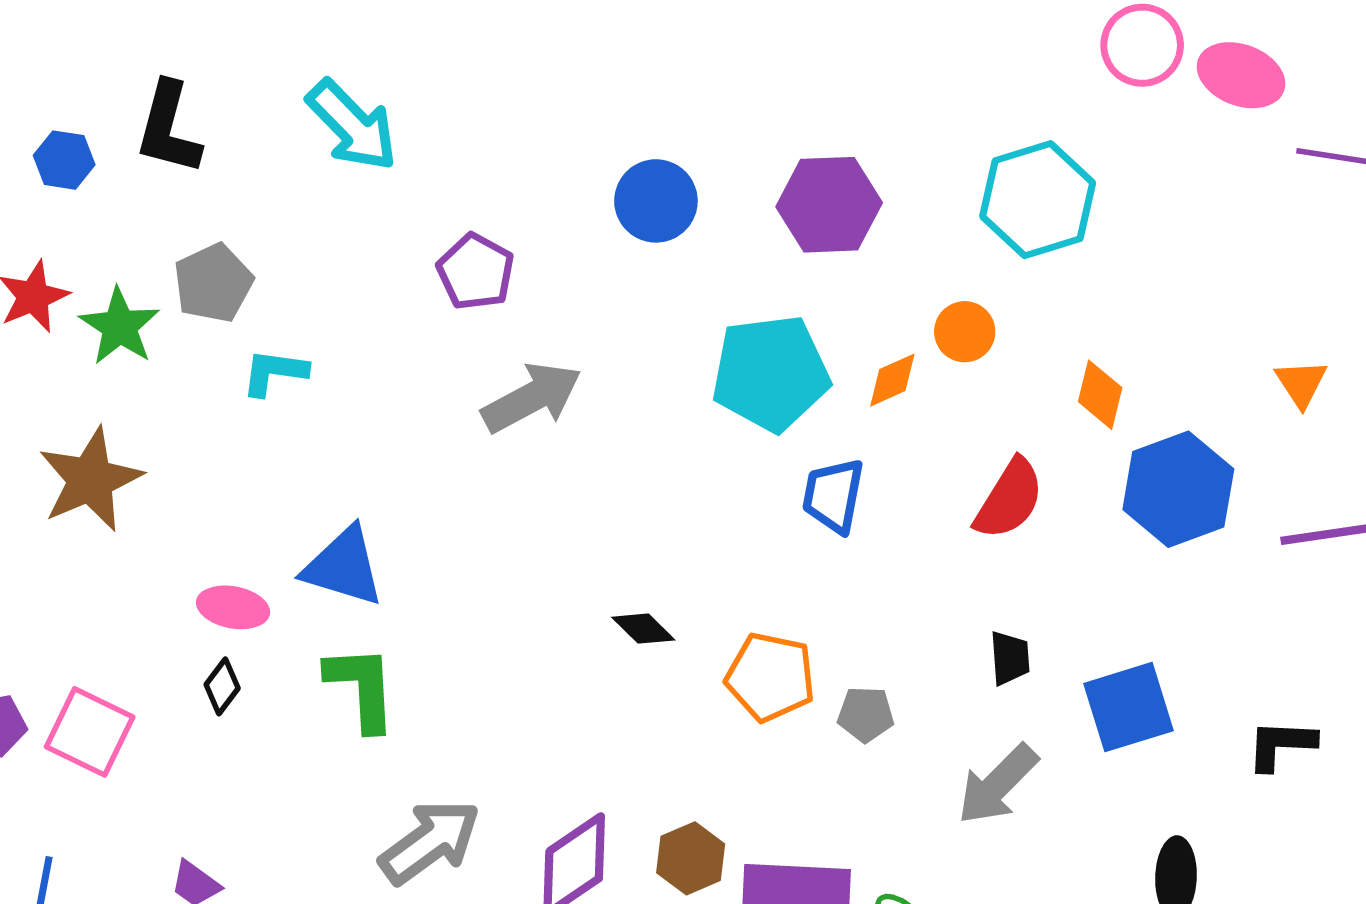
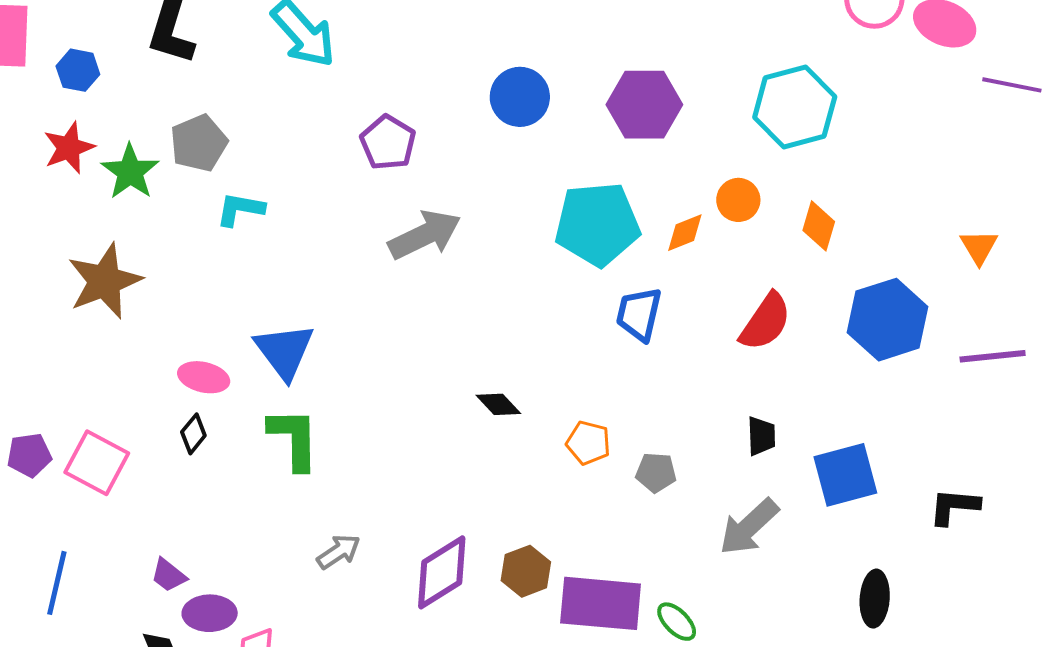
blue hexagon: (64, 160) -> (78, 70), moved
orange diamond: (1100, 395) -> (819, 226), moved
blue triangle: (344, 567) -> (284, 351), turned 34
orange pentagon: (770, 677) -> (588, 443), size x0.7
gray arrow: (430, 842) -> (339, 552), size x0.6

